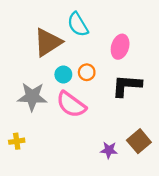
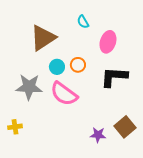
cyan semicircle: (78, 24) -> (83, 22), moved, size x0.6

